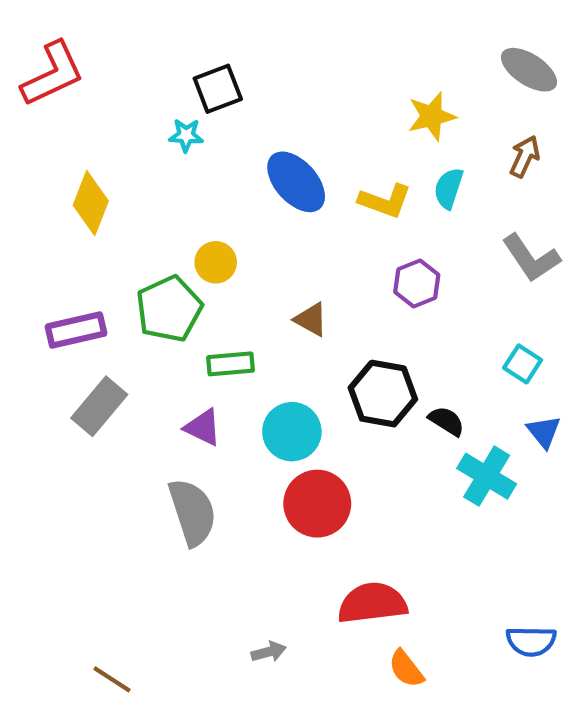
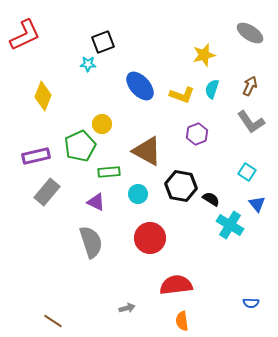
brown arrow: (525, 156) -> (250, 86), moved
brown triangle: (311, 319) -> (147, 151), size x1.8
cyan circle: (292, 432) -> (138, 194), moved, size x0.7
blue semicircle: (531, 641) -> (251, 303), size x0.7
orange semicircle: (406, 669) -> (182, 321), moved, turned 30

